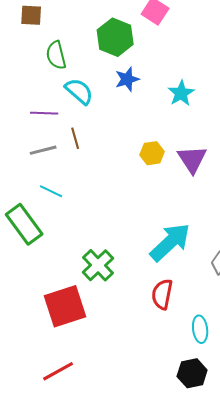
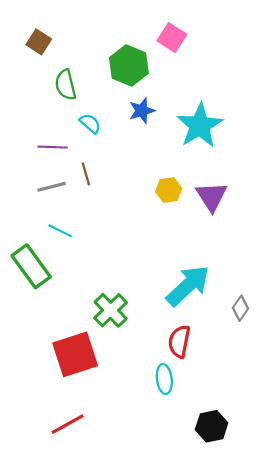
brown square: (31, 15) -> (39, 42), turned 30
cyan semicircle: (79, 91) -> (90, 123), size x0.7
cyan star: (181, 93) -> (200, 126), size x1.6
cyan ellipse: (200, 329) -> (164, 379), moved

